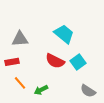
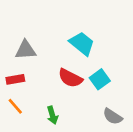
orange line: (20, 83) -> (15, 106), moved
green arrow: (41, 90) -> (52, 115), turned -80

